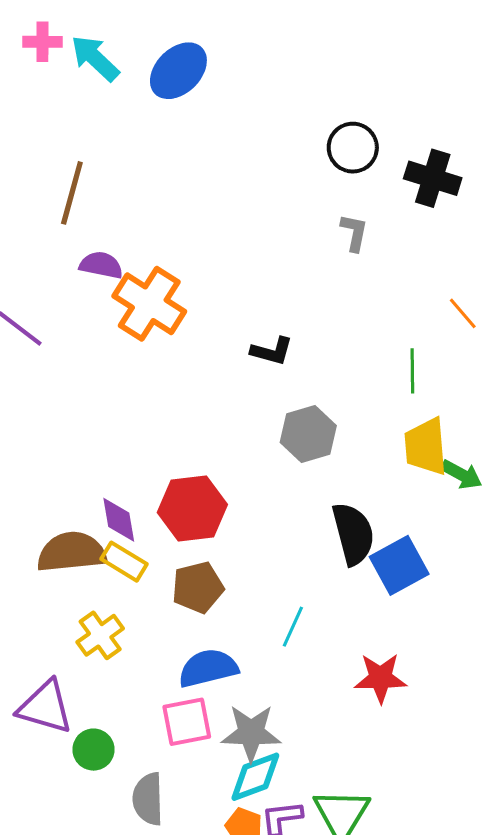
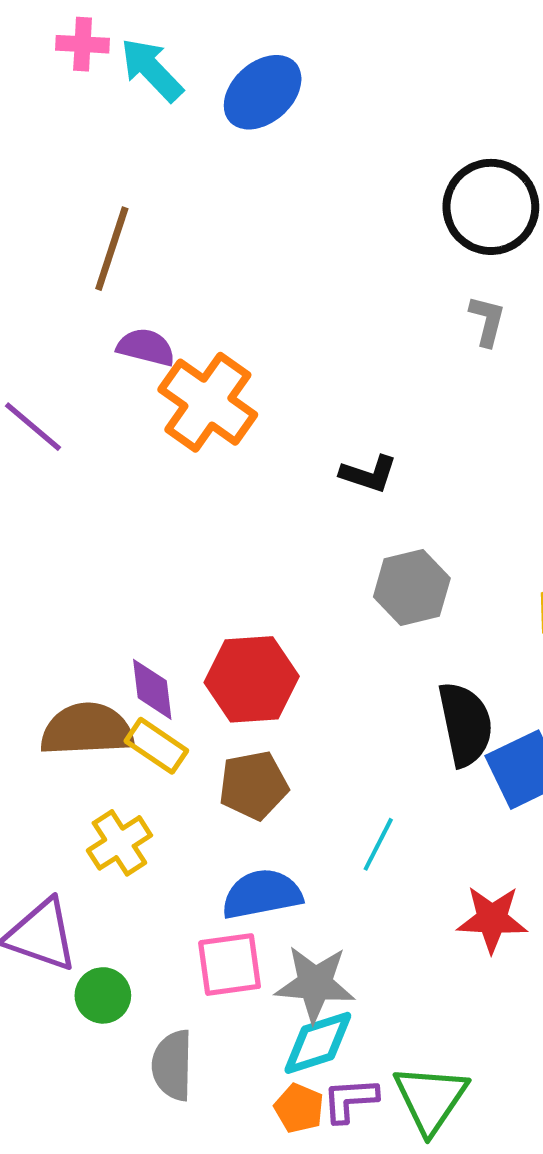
black circle: (353, 148) -> (491, 207), size x1.4

